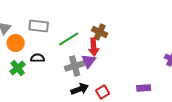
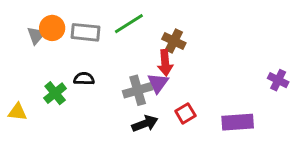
green line: (69, 39) -> (129, 24), moved
orange circle: (16, 43) -> (52, 28), moved
purple rectangle: (144, 88) -> (238, 122), size x1.5
red square: (103, 92) -> (185, 113), moved

